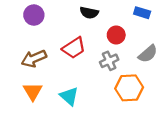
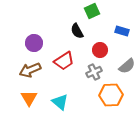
black semicircle: (89, 13) -> (77, 31), turned 49
purple circle: (34, 15) -> (34, 43), moved

